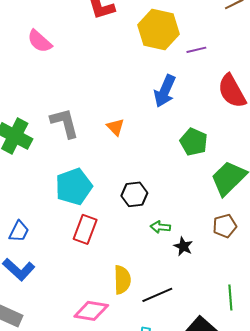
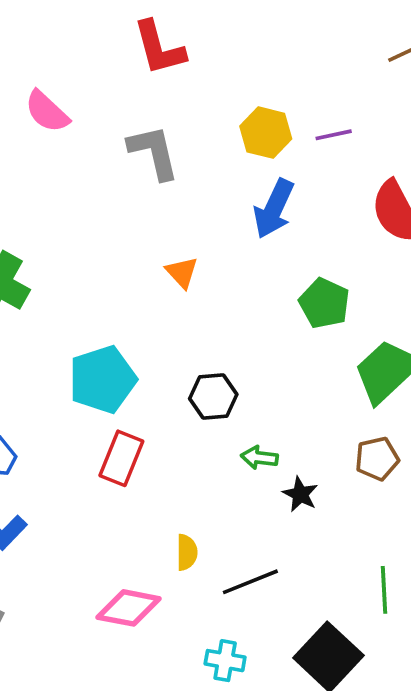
yellow hexagon: (158, 30) -> (266, 133), moved, size x0.7
gray L-shape: (65, 123) -> (154, 152), moved
yellow semicircle: (122, 280) -> (187, 552), size x0.7

